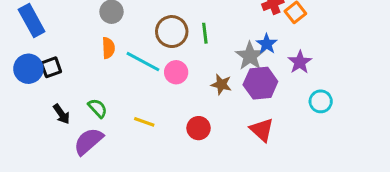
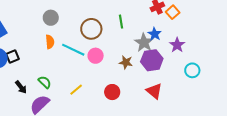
green line: (205, 33) -> (121, 22), moved
yellow line: (144, 122) -> (76, 90), turned -56

